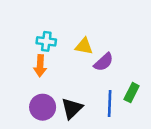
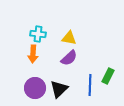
purple semicircle: (104, 62) -> (69, 58), moved

